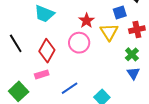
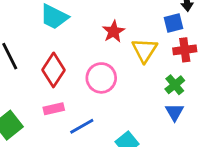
blue square: (120, 13) -> (174, 23), moved
pink circle: (79, 43) -> (101, 78), moved
pink rectangle: (42, 74) -> (54, 109), moved

